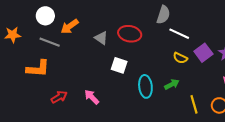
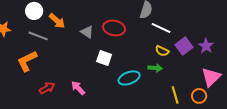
orange arrow: (70, 26) -> (57, 21), turned -102
orange L-shape: (38, 69) -> (27, 61), turned 150
green arrow: (172, 84) -> (155, 68), moved, turned 32
cyan ellipse: (145, 86) -> (129, 78), turned 75

